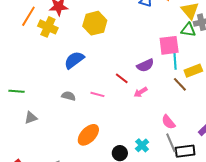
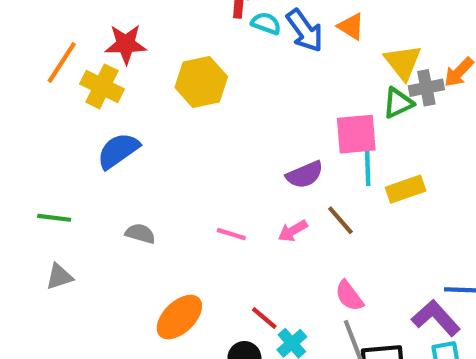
green triangle: (188, 30) -> (398, 103), turned -35
blue semicircle: (74, 60) -> (118, 151), moved
red line: (122, 78) -> (264, 318), moved
brown line: (180, 84) -> (340, 220), moved
green line: (17, 91) -> (54, 218), moved
pink line: (97, 94) -> (231, 234), moved

